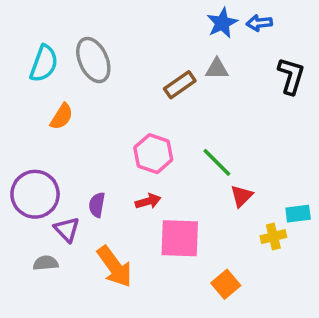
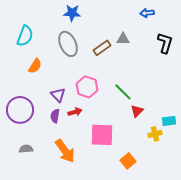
blue star: (222, 23) -> (72, 13), moved, turned 30
gray ellipse: (93, 60) -> (68, 44), moved
red arrow: (148, 201) -> (75, 112), moved
purple triangle: (67, 229) -> (58, 95), moved

